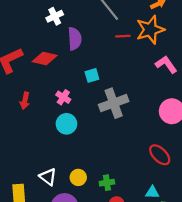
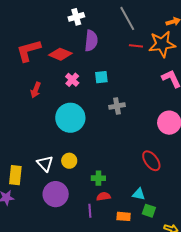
pink cross: (63, 97) -> (72, 80), moved
gray cross: (114, 103) -> (117, 106), size x0.6
cyan circle: (66, 124) -> (70, 118), size x1.5
yellow circle: (78, 177) -> (69, 161), moved

